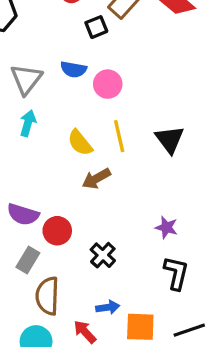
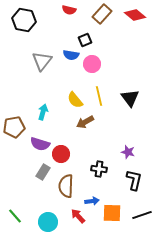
black square: (96, 27) -> (85, 40), moved
cyan arrow: (28, 123) -> (43, 112), moved
black cross: (103, 255) -> (99, 169), moved, turned -35
brown semicircle: (47, 296) -> (66, 186), moved

